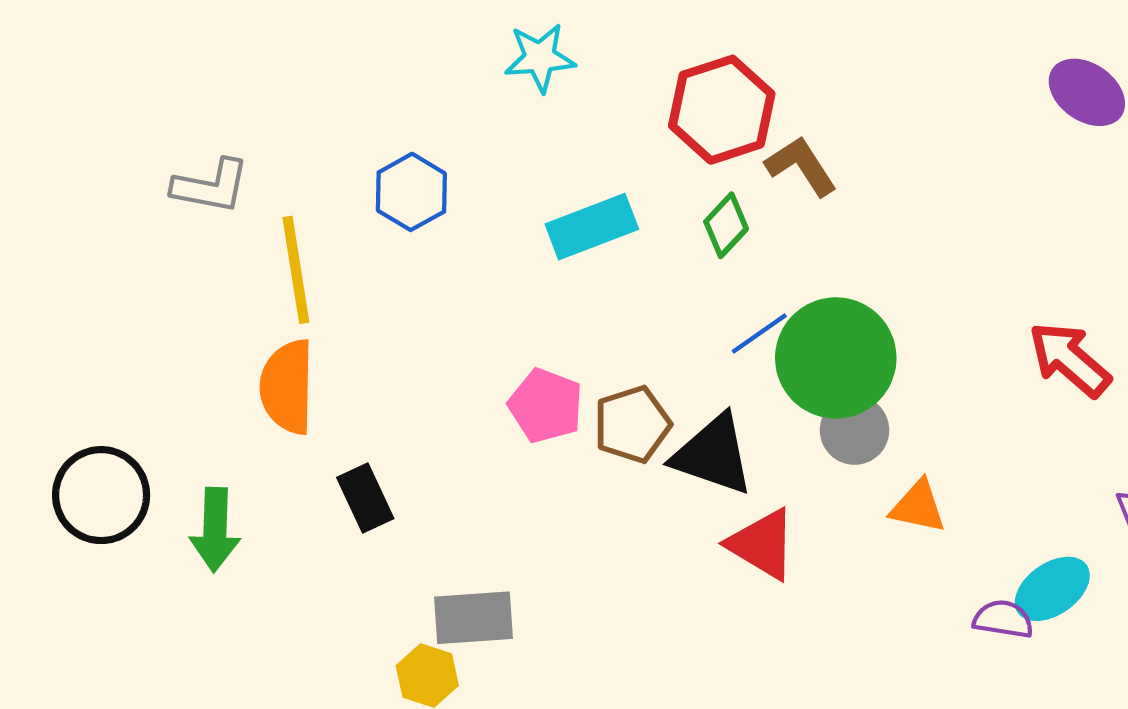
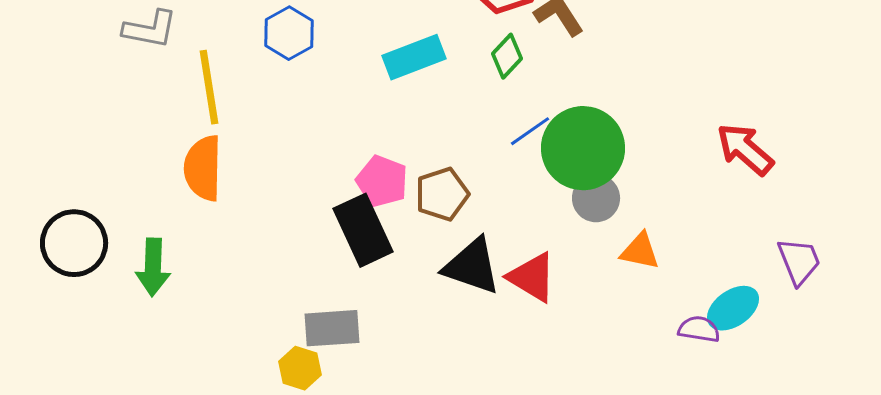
black triangle: (713, 455) -> (472, 266), moved
black rectangle: (365, 498) -> (363, 230), moved, size x1.5

